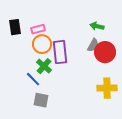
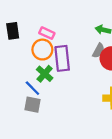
pink rectangle: (38, 29) -> (47, 33), moved, turned 40
gray square: (41, 100) -> (32, 105), moved

